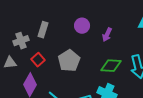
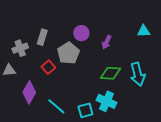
red square: (38, 60) -> (48, 67), moved
gray pentagon: (69, 61) -> (68, 53), moved

